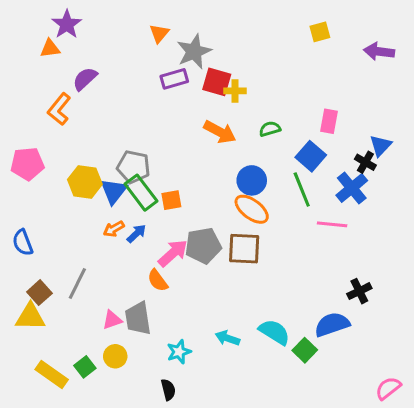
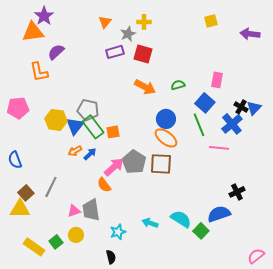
orange triangle: (50, 49) -> (33, 32), size x1.6
gray star: (194, 52) -> (128, 34), size x0.7
yellow cross: (235, 91) -> (144, 22), moved
orange L-shape: (59, 109) -> (39, 72), turned -50
blue triangle: (381, 146) -> (254, 108), moved
gray pentagon: (203, 246) -> (134, 162), turned -30

